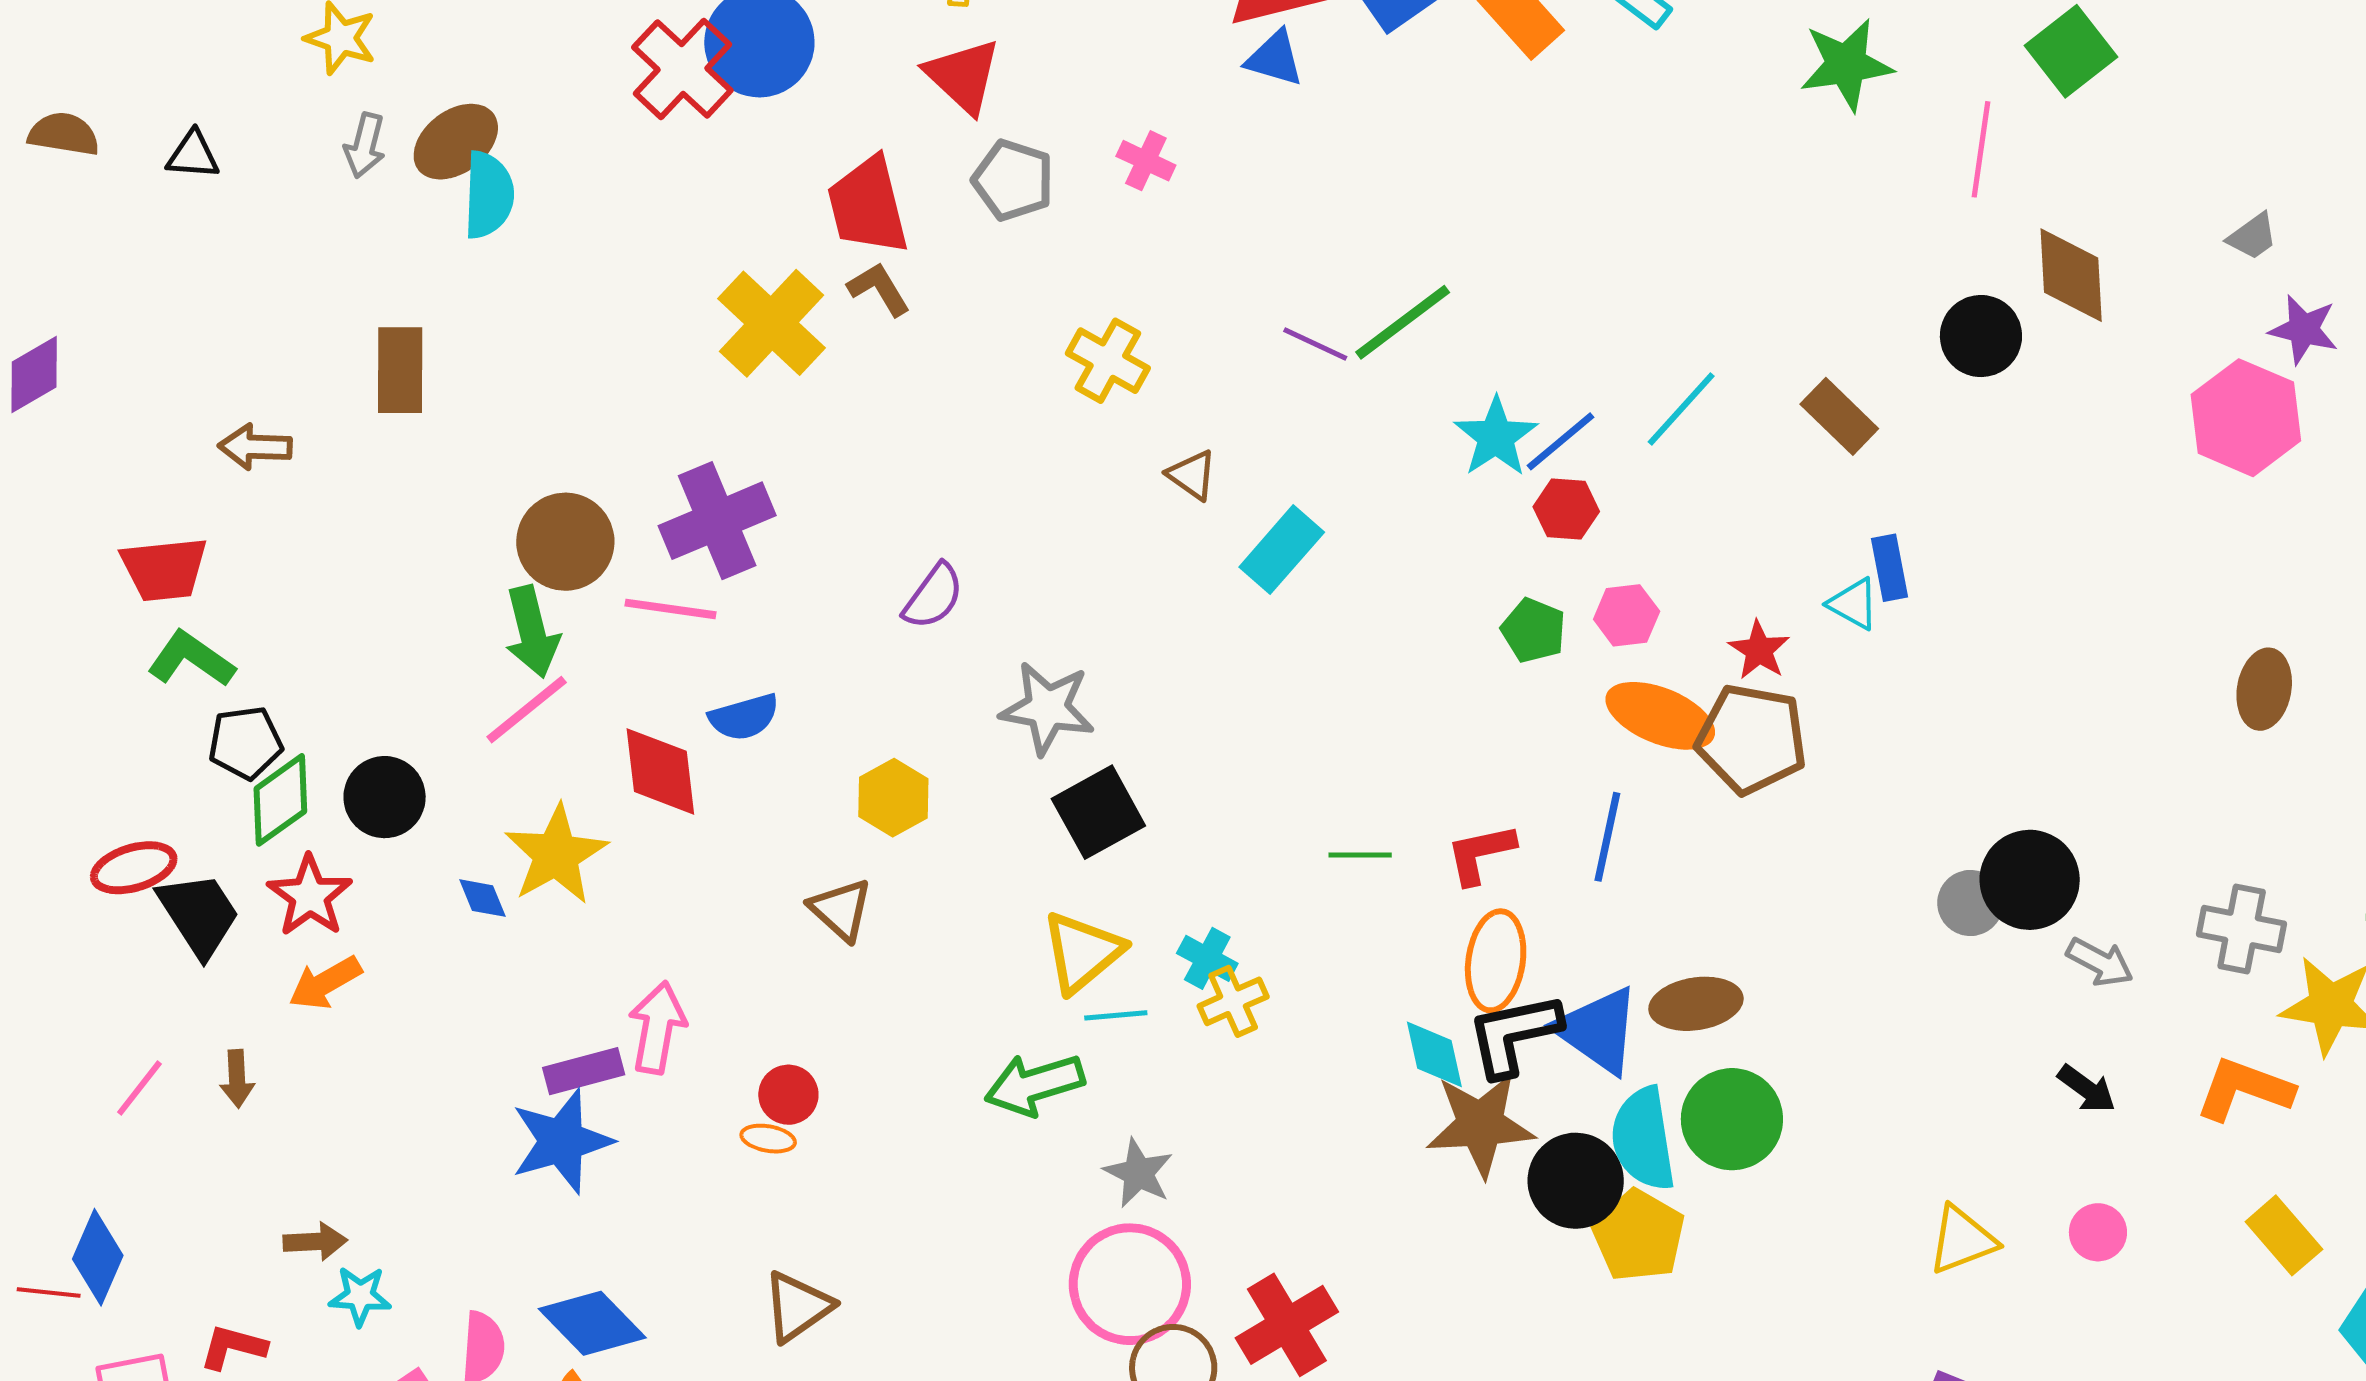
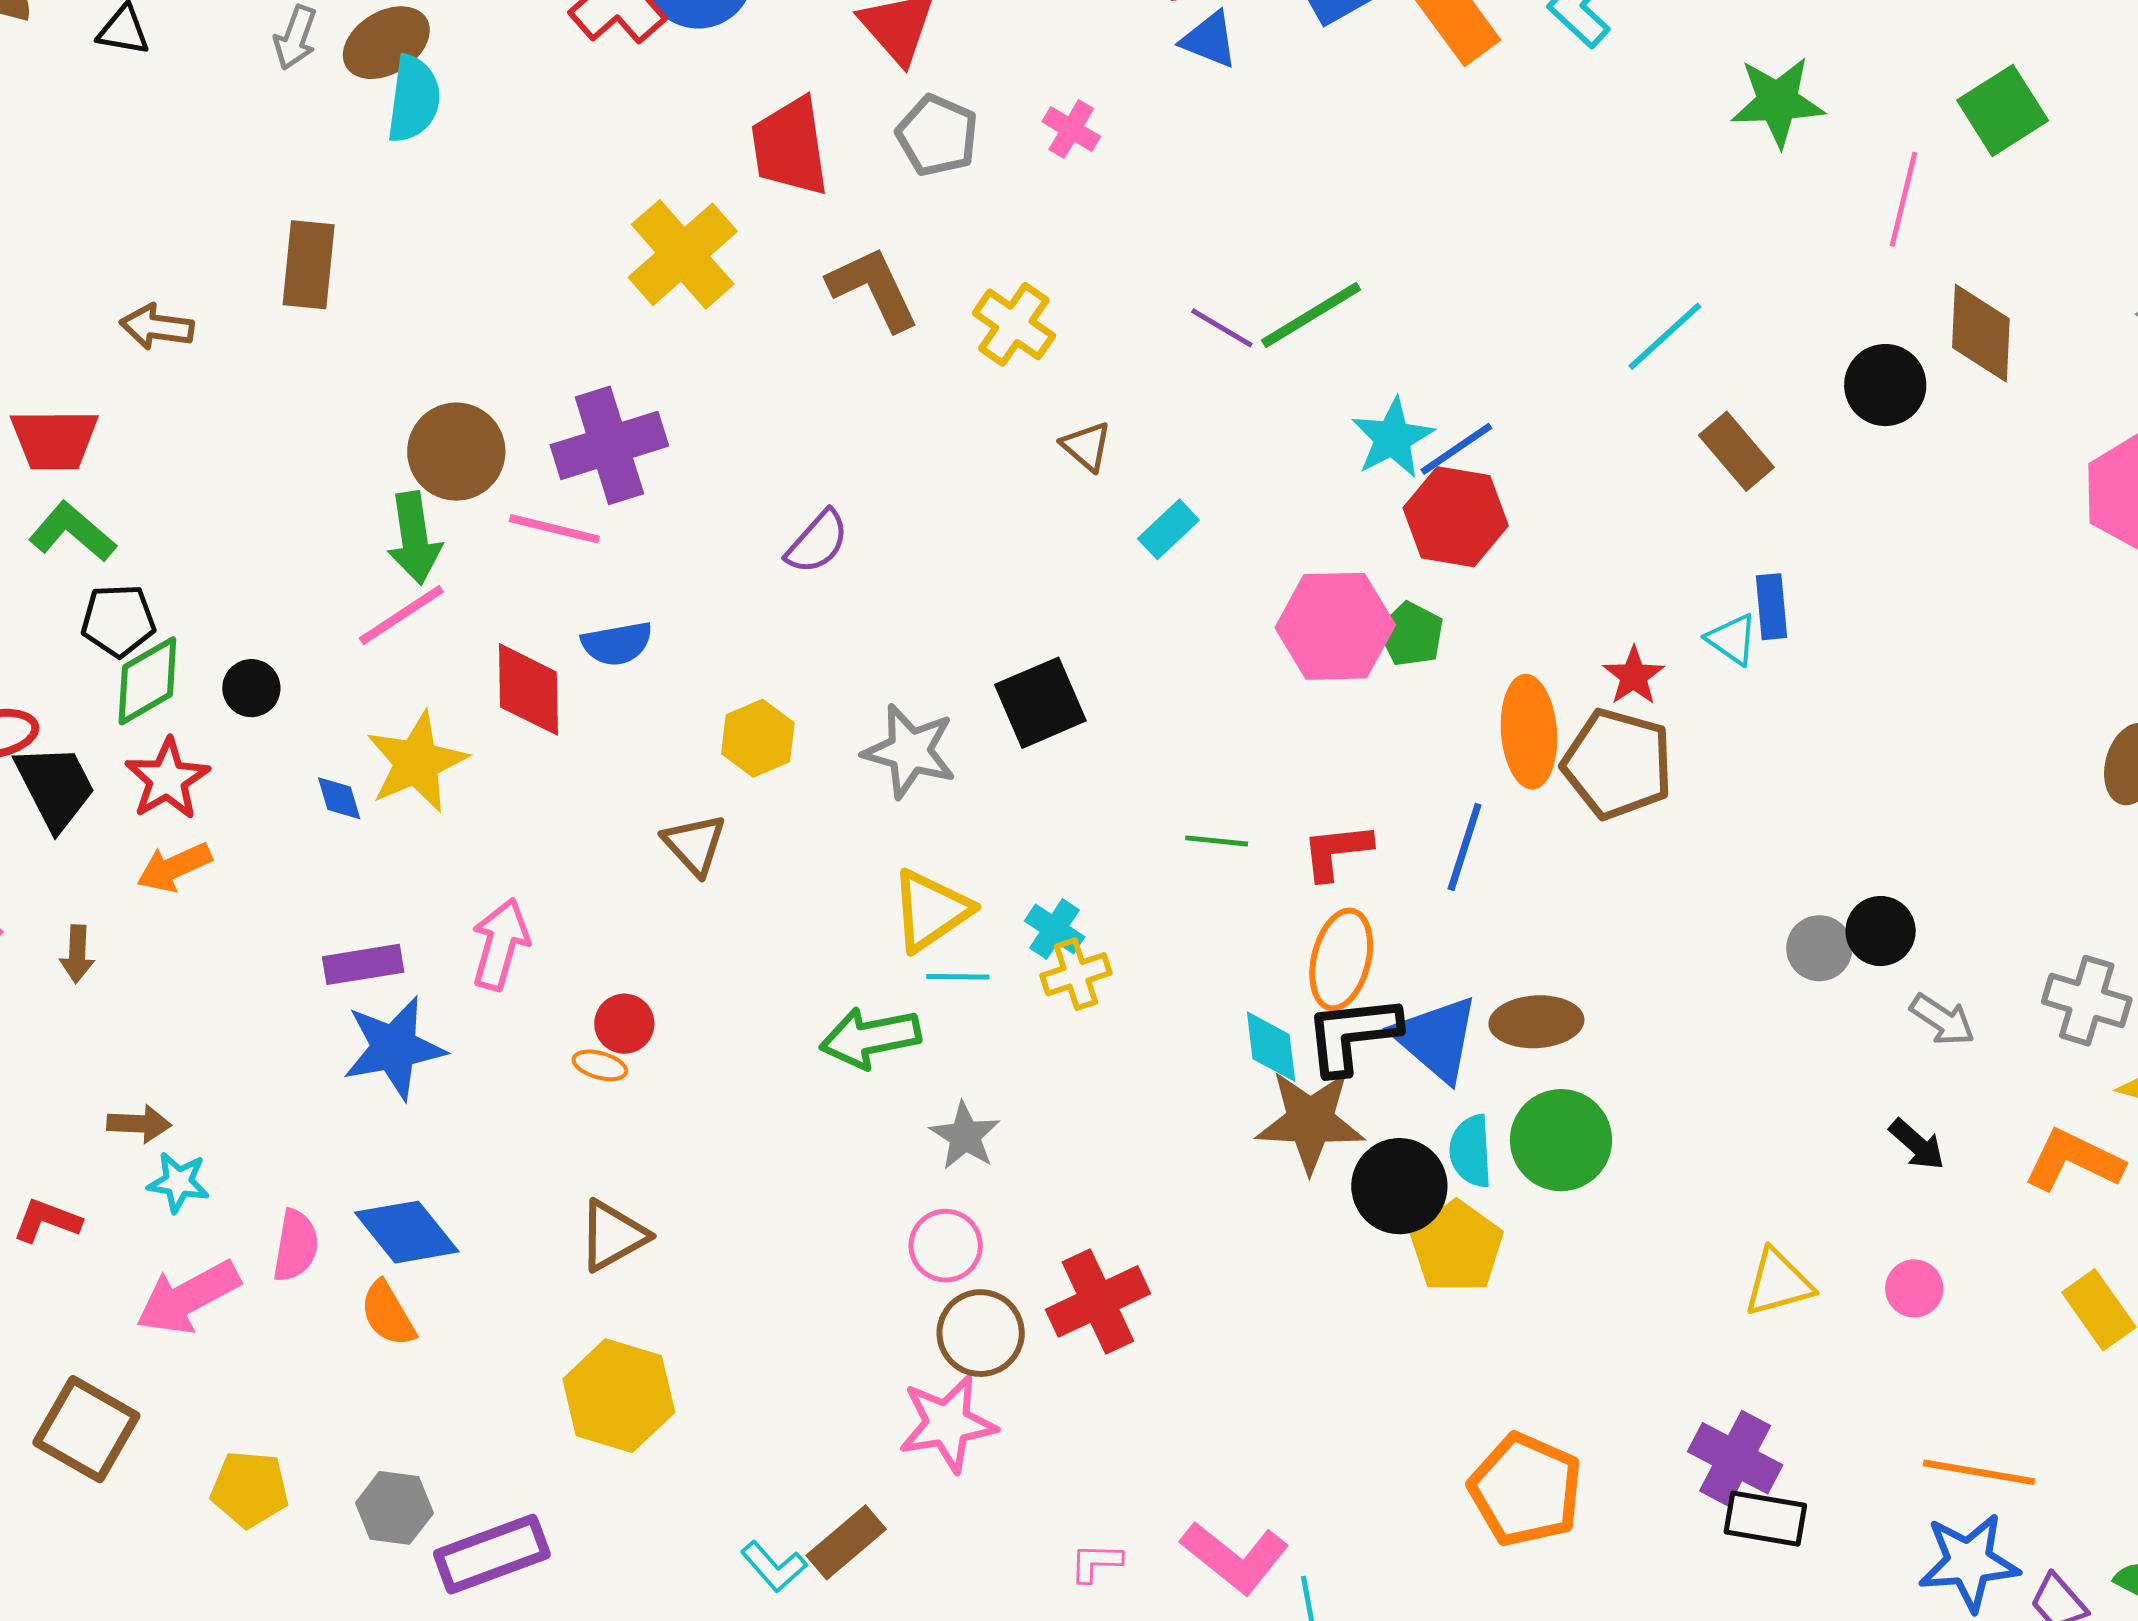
brown L-shape: (879, 289) -> (873, 289), moved, size x1.5
cyan line: (1681, 409) -> (1665, 336), moved
red hexagon: (1566, 509) -> (1456, 517), size x1.6
cyan rectangle: (1282, 550) -> (1168, 529), size x0.7
pink hexagon: (1627, 615) -> (1335, 626), moved, size x1.8
gray star: (1047, 708) -> (910, 751), moved
orange ellipse: (1660, 716) -> (1529, 732), turned 58
black circle: (385, 797) -> (251, 688), size x0.7
black square: (1098, 812) -> (1040, 703), moved
black circle: (2030, 880) -> (1881, 931), size x0.7
purple rectangle: (584, 1071) -> (363, 964), moved
cyan semicircle: (1643, 1139) -> (1471, 1151), size x0.7
pink circle: (1130, 1284) -> (946, 1246), size x0.6

